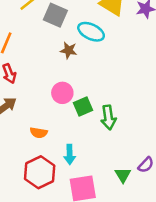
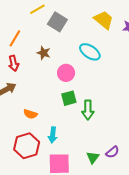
cyan ellipse: (91, 32) -> (90, 52), moved
brown star: (69, 50) -> (44, 53), moved
pink circle: (62, 93) -> (66, 73), moved

